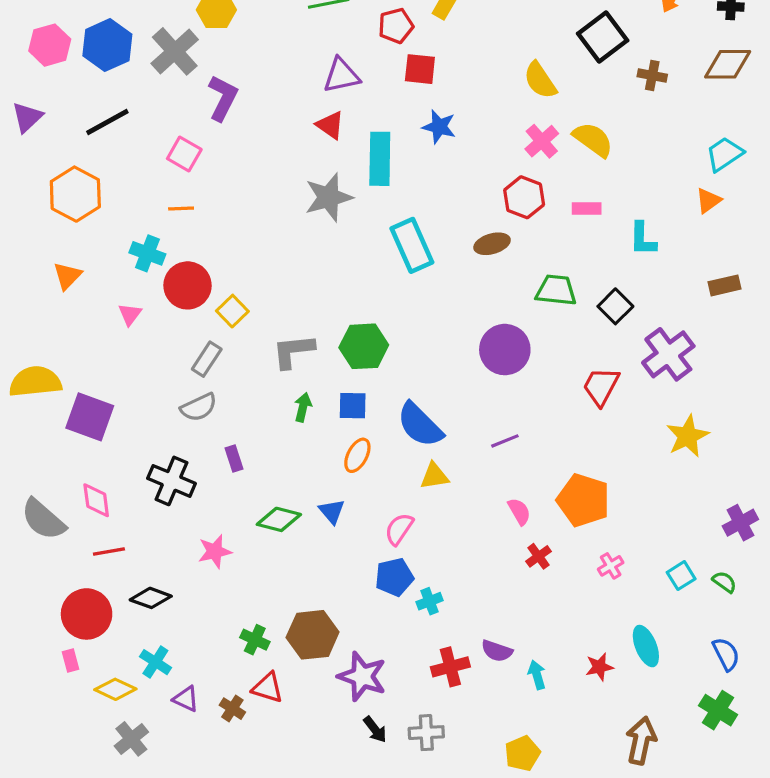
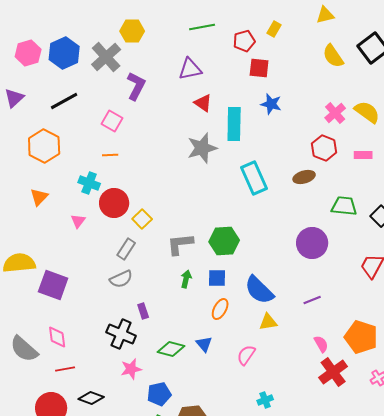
purple triangle: (341, 75) -> (190, 69), moved
yellow semicircle: (540, 80) -> (333, 56), moved
black cross: (171, 481) -> (121, 334), moved
red cross: (539, 556) -> (333, 372), size x1.8
blue pentagon: (394, 577) -> (159, 394), moved

